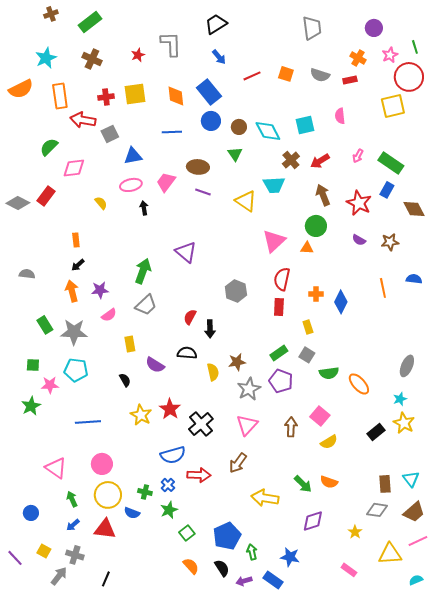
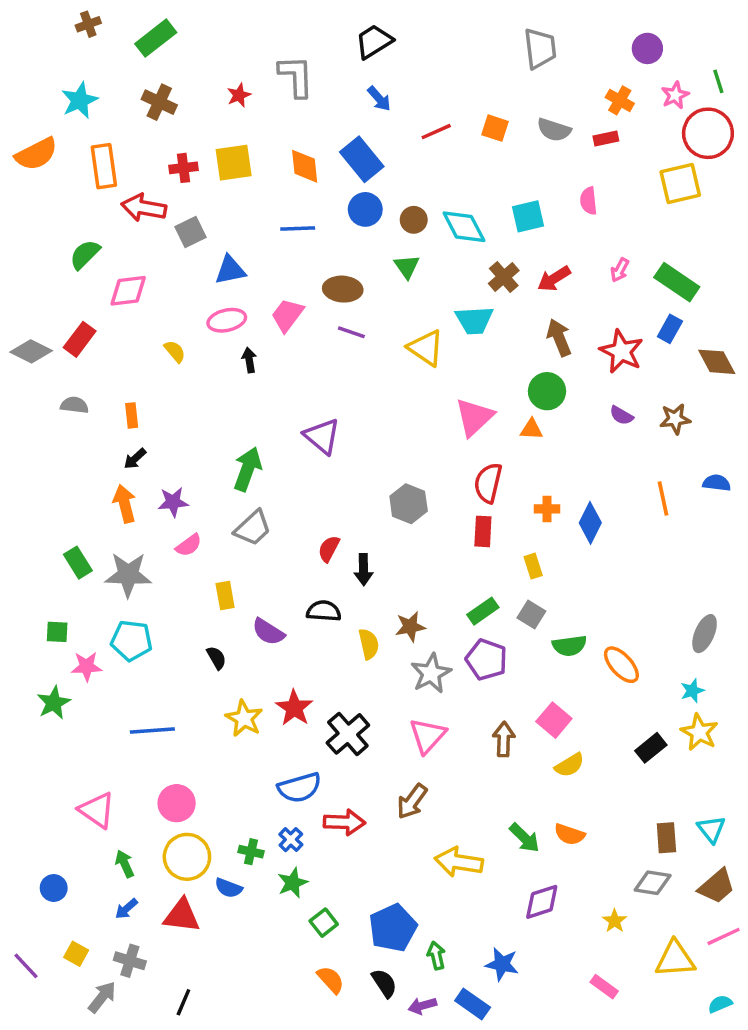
gray semicircle: (27, 274) -> (74, 405), moved

